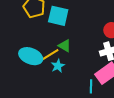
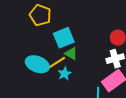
cyan square: (58, 16) -> (64, 38), moved, turned -35

